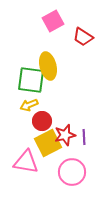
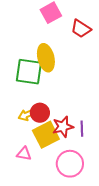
yellow arrow: (29, 105) -> (27, 115), moved
pink triangle: (26, 162) -> (24, 154), size x0.6

